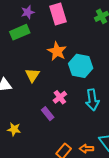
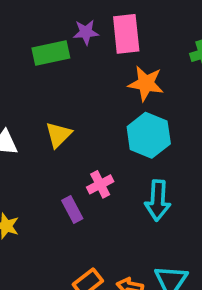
purple star: (28, 12) -> (86, 32), moved
orange star: (57, 51) -> (146, 83), moved, turned -30

